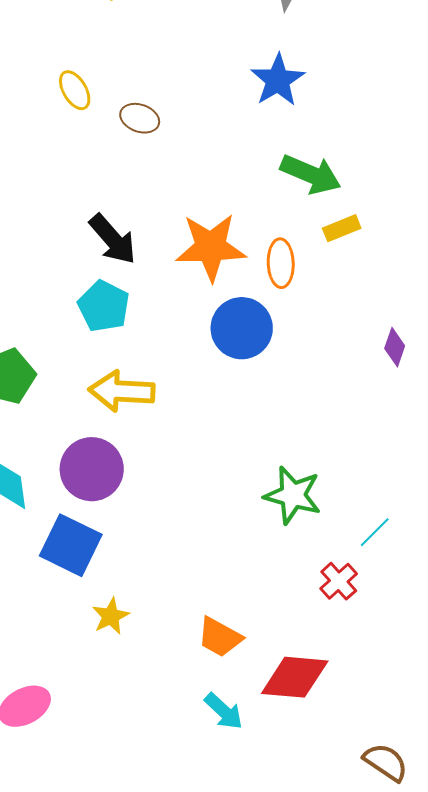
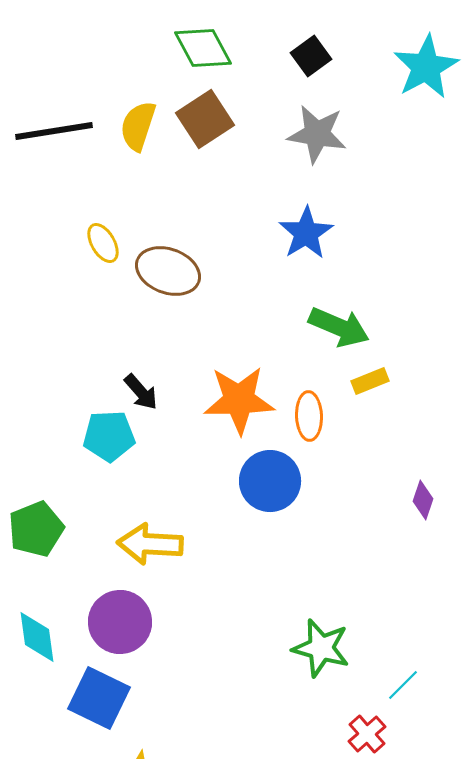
brown ellipse: (140, 118) -> (168, 271), size x1.6
black arrow: (113, 239) -> (141, 392), size x0.7
cyan pentagon: (104, 306) -> (109, 436), moved, turned -30

